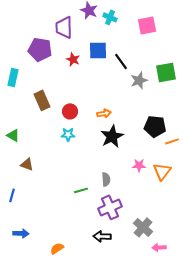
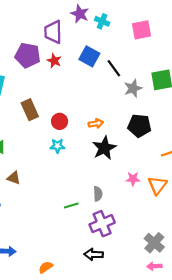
blue square: (98, 50) -> (89, 56), turned 30
red star: (73, 59) -> (54, 61), moved
black pentagon: (155, 126) -> (139, 126), moved
gray cross: (143, 227) -> (154, 243), moved

